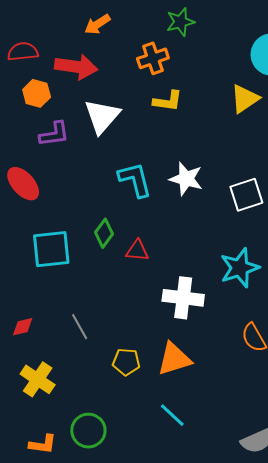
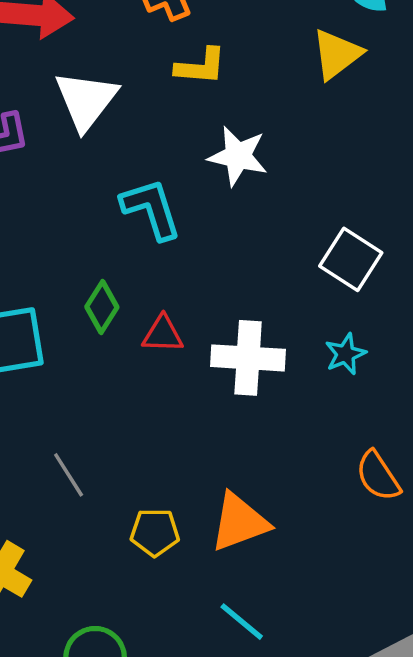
white star: (186, 179) -> (238, 156), moved
white square: (246, 195) -> (351, 259), moved, turned -36
cyan star: (240, 268) -> (346, 354), size x0.6
white cross: (183, 298) -> (248, 358), moved

